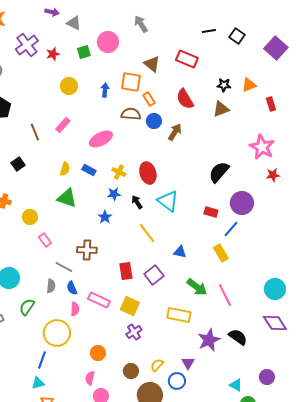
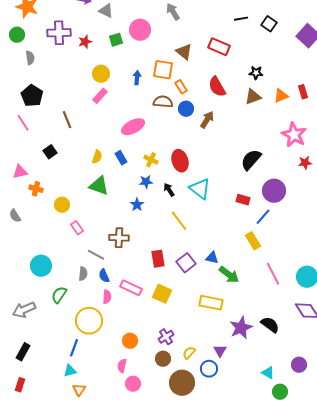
purple cross: (27, 45) -> (59, 33), turned 35
orange triangle: (249, 85) -> (281, 96), moved
pink rectangle: (63, 125) -> (100, 96), moved
blue rectangle: (89, 170) -> (121, 158), turned 32
blue triangle: (180, 252) -> (212, 258), moved
pink line: (225, 295) -> (273, 274), moved
purple cross: (134, 332) -> (166, 337), moved

